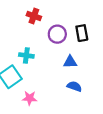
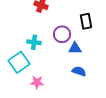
purple circle: (57, 34) -> (62, 34), moved

